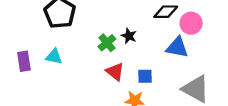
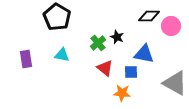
blue triangle: (177, 47) -> (144, 54), moved
cyan triangle: (54, 57) -> (62, 55), moved

